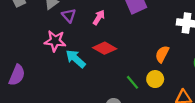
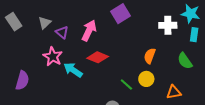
pink arrow: (99, 17) -> (89, 31), size x1.5
pink star: (55, 41) -> (53, 57), turned 30
purple semicircle: (17, 75) -> (22, 80), moved

